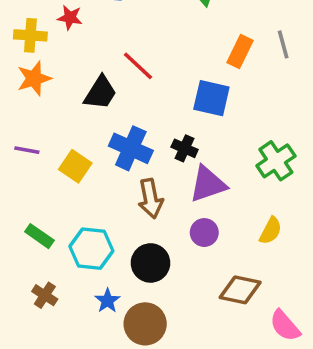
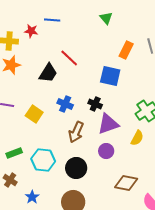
blue cross: (131, 148) -> (65, 104), size x0.7
brown arrow: (150, 198) -> (76, 132), turned 35
yellow semicircle: (271, 231) -> (137, 138), moved
green rectangle: (39, 236) -> (14, 153), turned -56
brown cross: (45, 295) -> (10, 180), moved
blue star: (107, 301) -> (32, 197), moved

